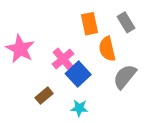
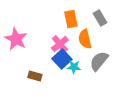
pink cross: (63, 59) -> (60, 44), moved
brown rectangle: (44, 96) -> (35, 76), turned 56
cyan star: (79, 108) -> (74, 67), moved

